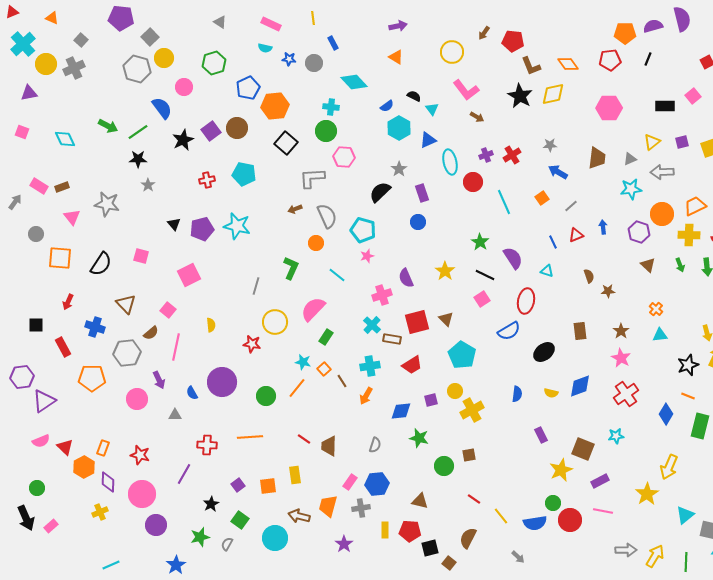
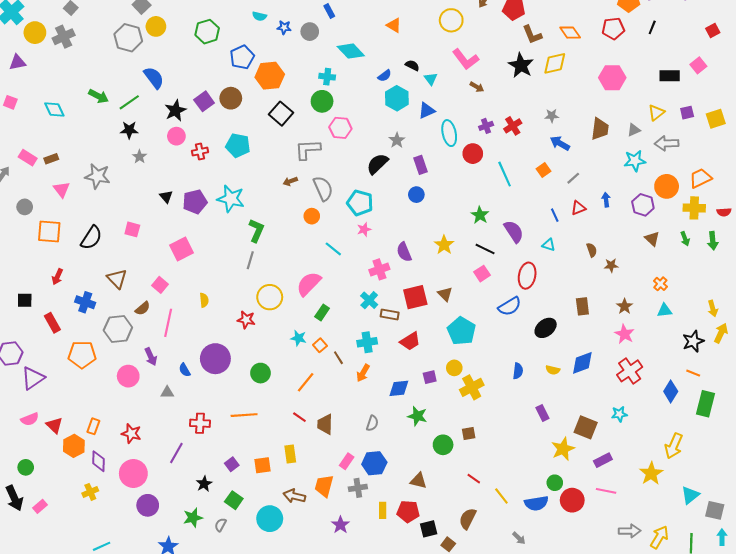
pink circle: (184, 87) -> (176, 136), moved
green L-shape: (291, 268) -> (256, 230), moved
orange line: (297, 388) -> (306, 382), moved

